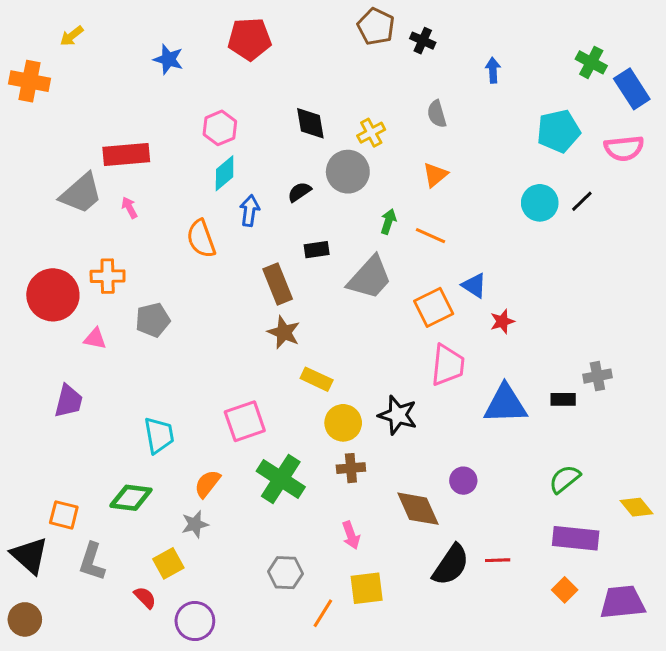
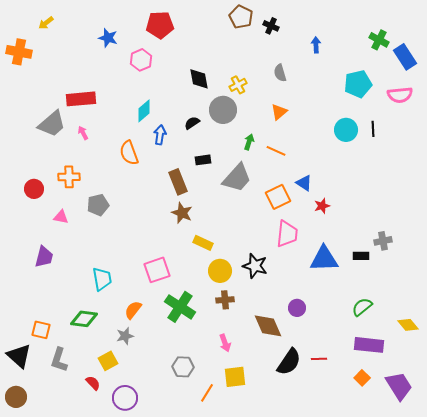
pink hexagon: (220, 128) -> (141, 60), moved
black line: (582, 201) -> (373, 129), turned -49
red circle: (53, 295) -> (34, 189), size x0.6
purple trapezoid: (622, 602) -> (399, 386), turned 64

